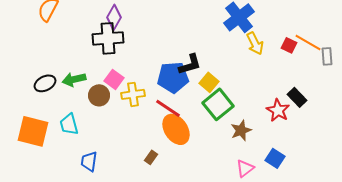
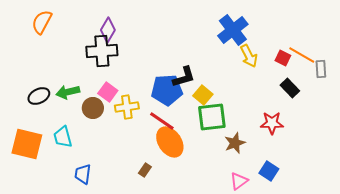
black rectangle: (297, 97) -> (290, 88), moved
green square: (218, 104) -> (212, 117), turned 32
red star: (278, 110) -> (272, 123), turned -30

